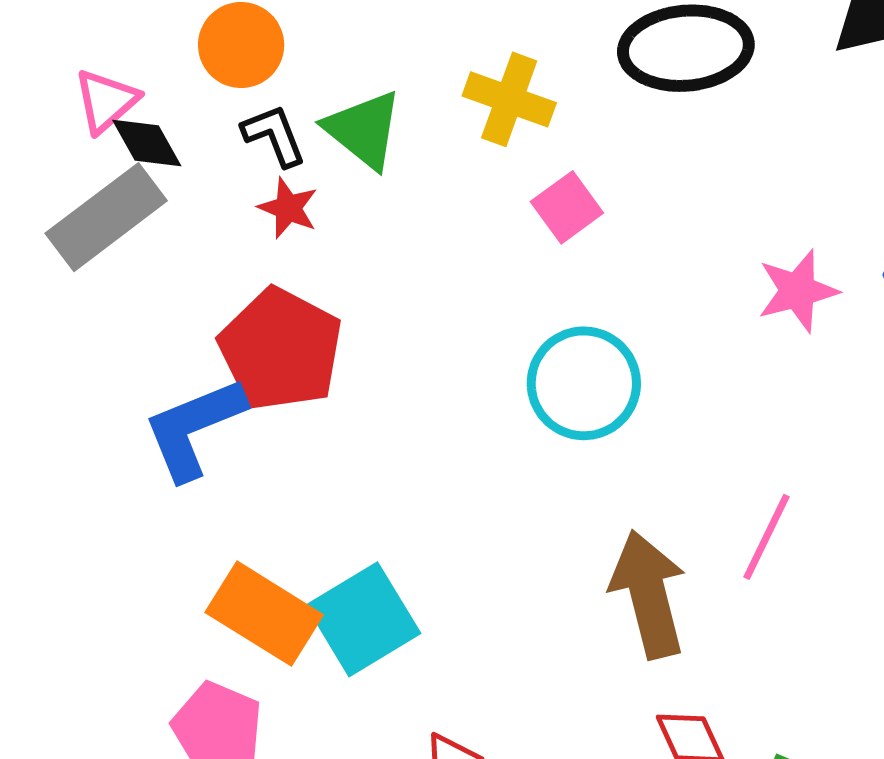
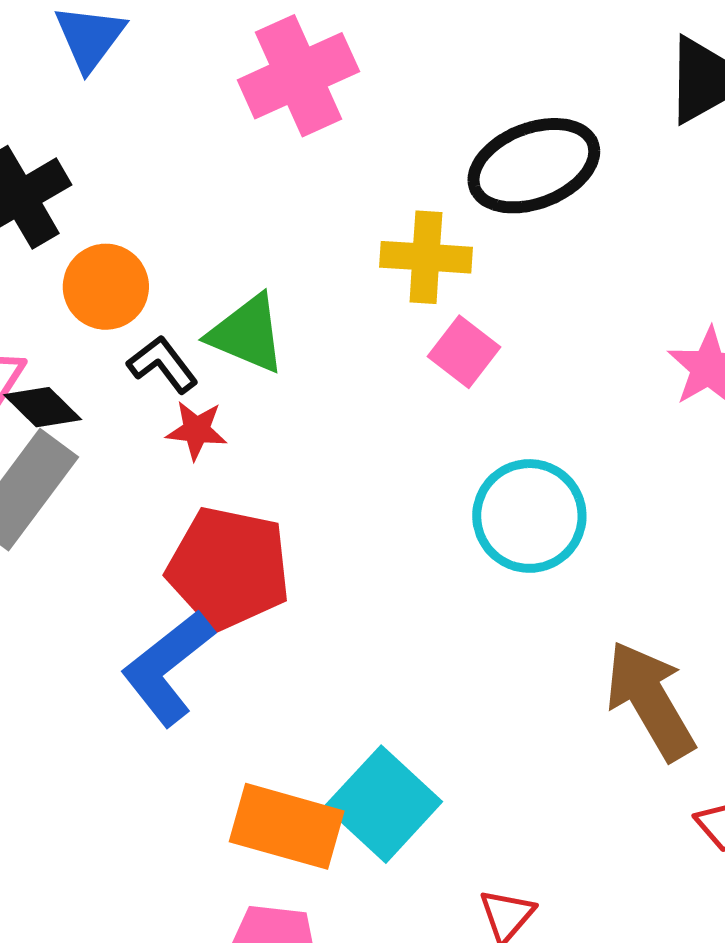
yellow cross: (509, 99) -> (426, 257), moved

